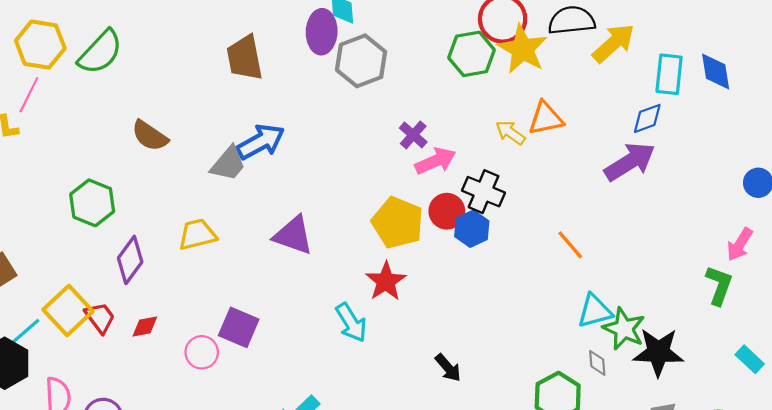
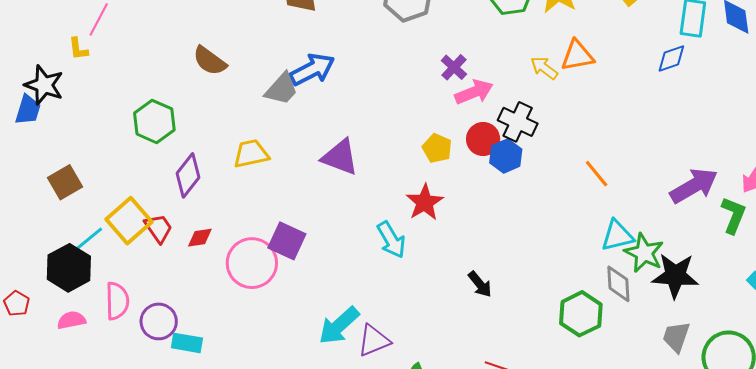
purple arrow: (630, 162) -> (694, 186), moved
yellow pentagon: (398, 223) -> (437, 148), size x0.6
pink circle: (202, 352) -> (252, 263), size x1.6
gray diamond: (597, 363) -> (618, 284), size x1.5

